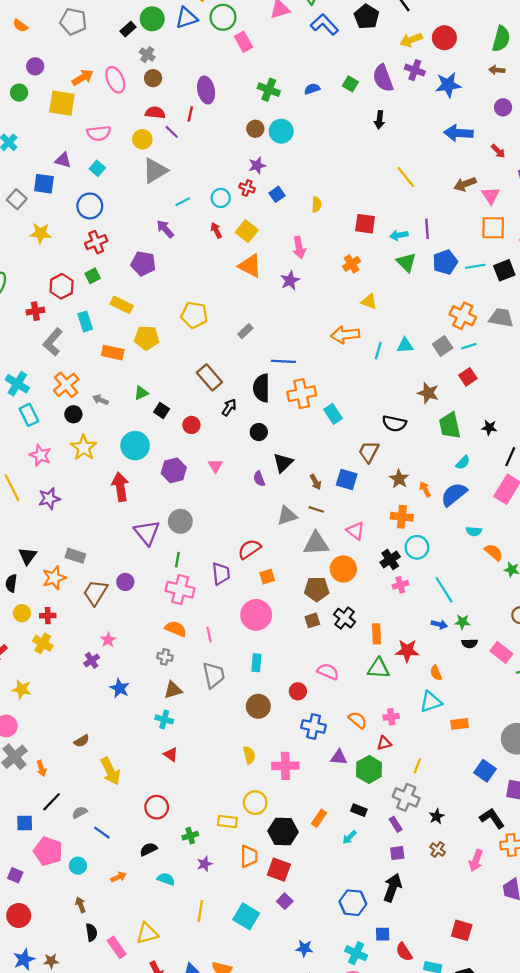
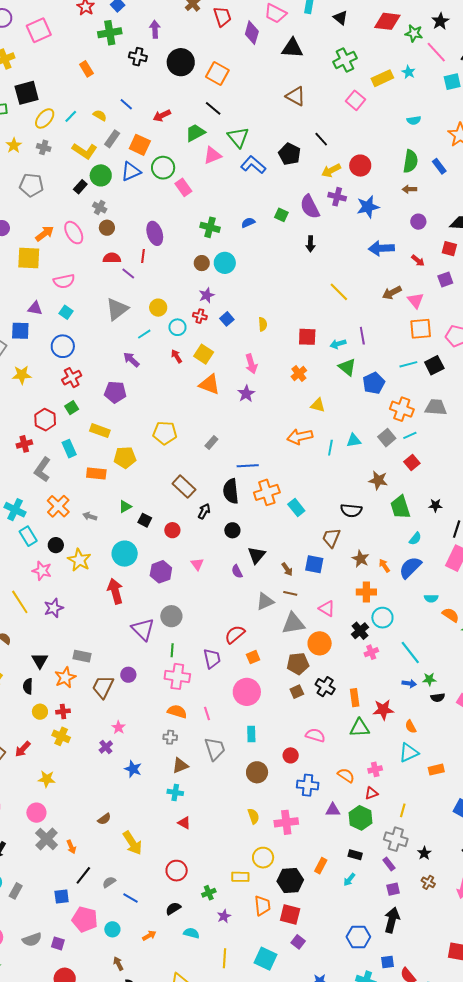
yellow circle: (142, 139) -> (158, 308), moved
blue pentagon: (445, 262) -> (374, 383), moved
black circle: (73, 414) -> (56, 545), moved

